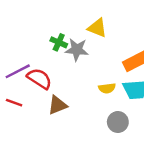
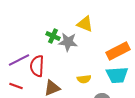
red semicircle: (39, 79) -> (37, 66), turned -120
yellow semicircle: (107, 88) -> (84, 79), moved

